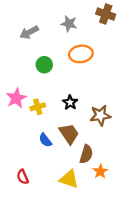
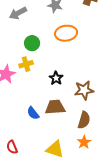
yellow cross: (38, 107) -> (26, 64), moved
brown trapezoid: (69, 134) -> (55, 107), turned -60
brown semicircle: (86, 154) -> (84, 120), moved

